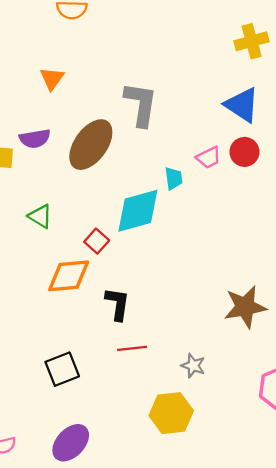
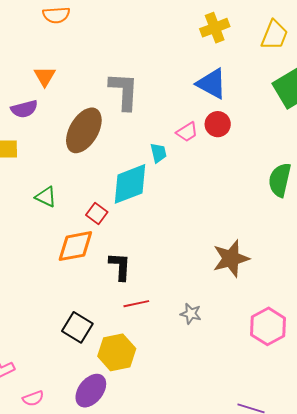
purple semicircle: (35, 139) -> (24, 109), moved
black square: (62, 369) -> (77, 327), turned -32
yellow hexagon: (171, 413) -> (117, 352), moved

